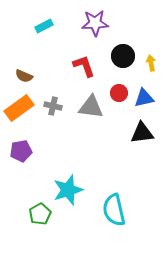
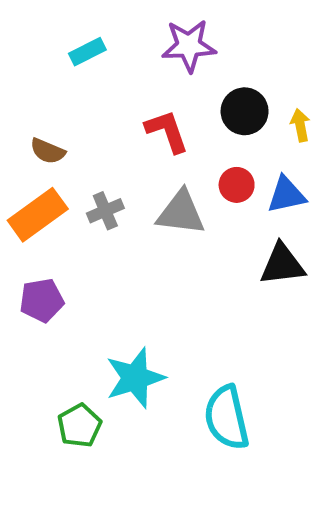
gray cross: (53, 106) -> (105, 211), turned -36

